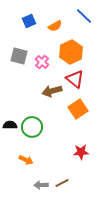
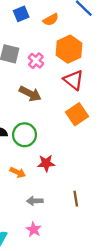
brown arrow: (52, 91) -> (30, 94), moved, turned -138
red star: (81, 152) -> (46, 163), moved
brown line: (62, 183) -> (76, 199), moved, turned -72

